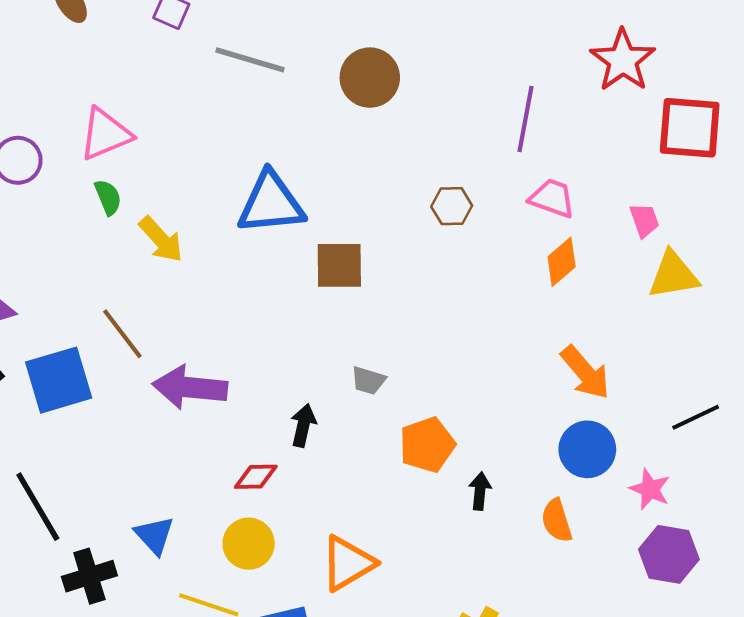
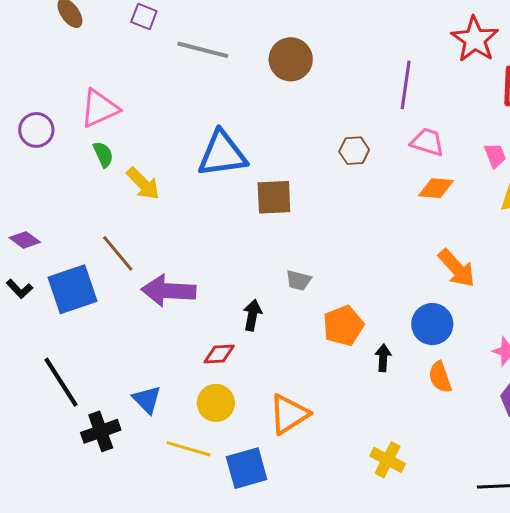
orange diamond: (562, 262) -> (436, 188), turned 48
blue circle: (587, 449) -> (432, 324), moved

